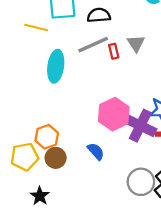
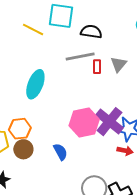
cyan ellipse: (56, 66) -> (35, 84), moved
purple cross: (140, 126) -> (109, 122), moved

